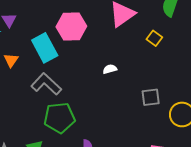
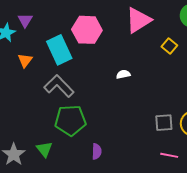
gray square: (151, 97) -> (164, 123), moved

